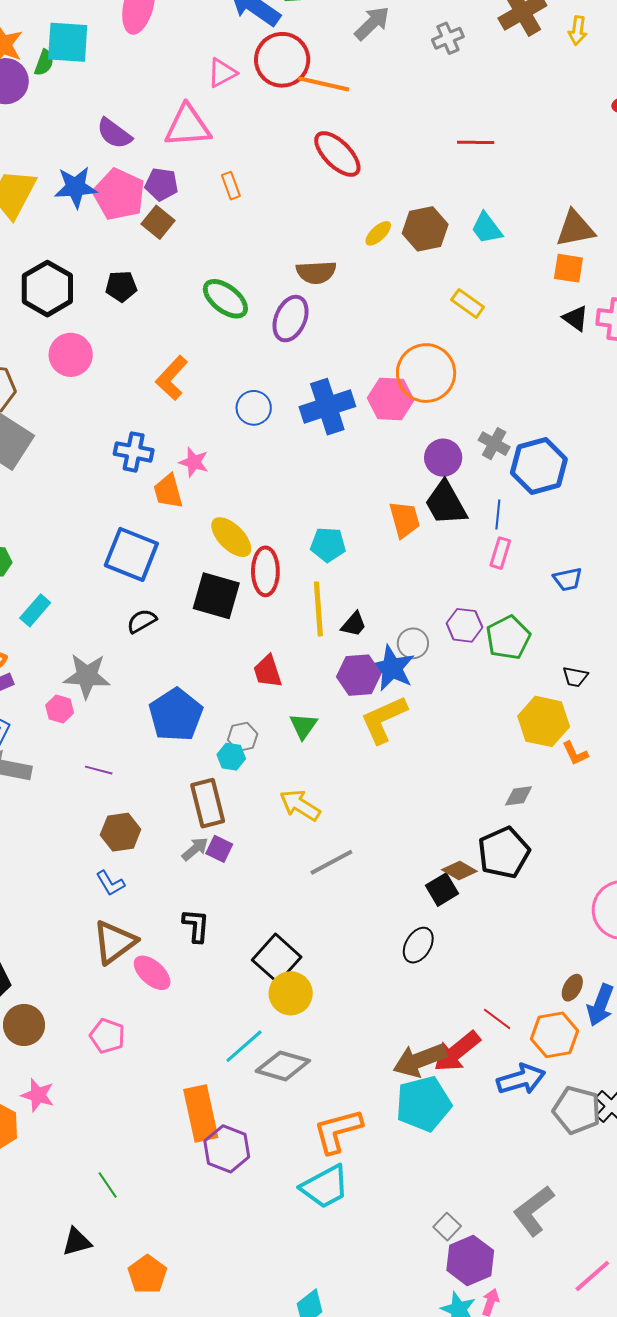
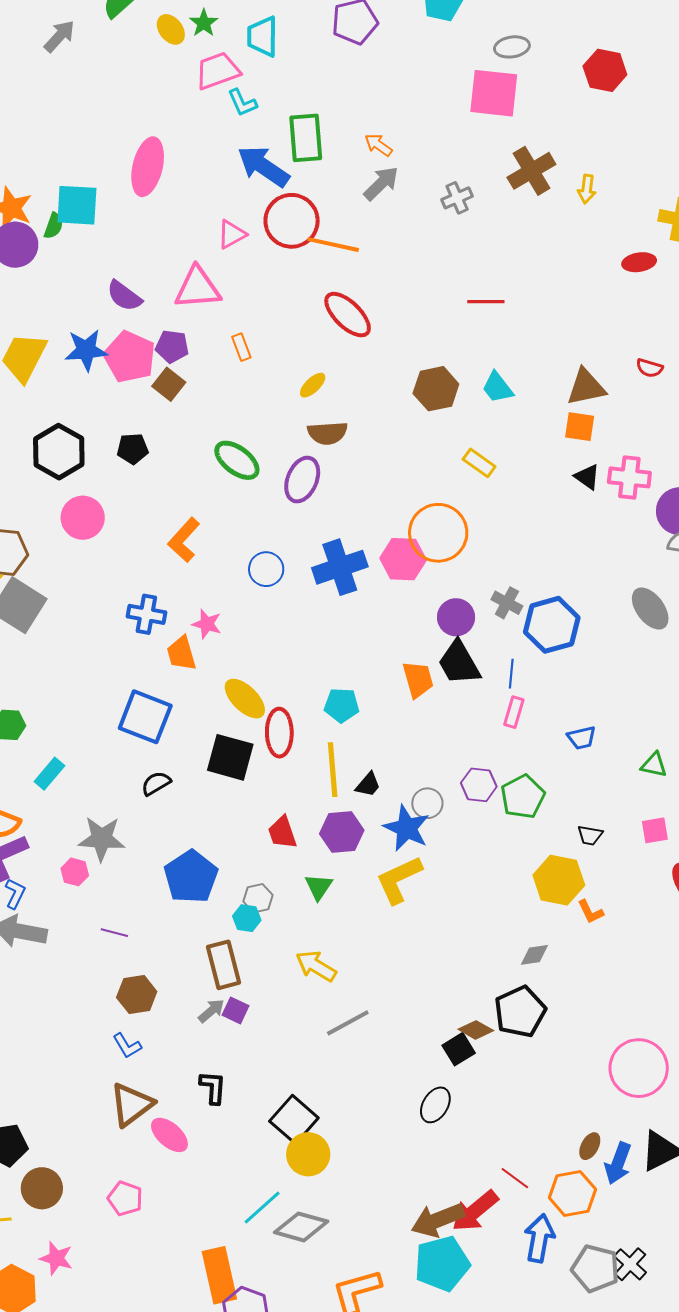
yellow ellipse: (378, 233) -> (313, 385), moved
purple hexagon: (359, 675) -> (342, 832), moved
blue arrow: (521, 1079) -> (539, 1238), turned -63

